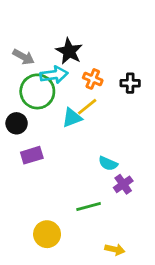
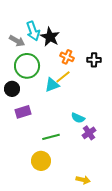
cyan arrow: (54, 75) -> (33, 31), moved, turned 78
green line: (89, 206) -> (51, 137), moved
yellow circle: (47, 234) -> (41, 161), moved

